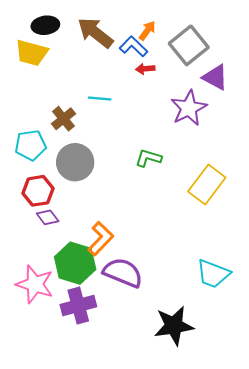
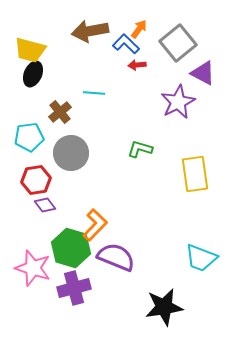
black ellipse: (45, 25) -> (33, 74), moved, turned -60
brown arrow: (95, 33) -> (90, 31), turned -48
yellow rectangle: (207, 184) -> (195, 174), turned -45

